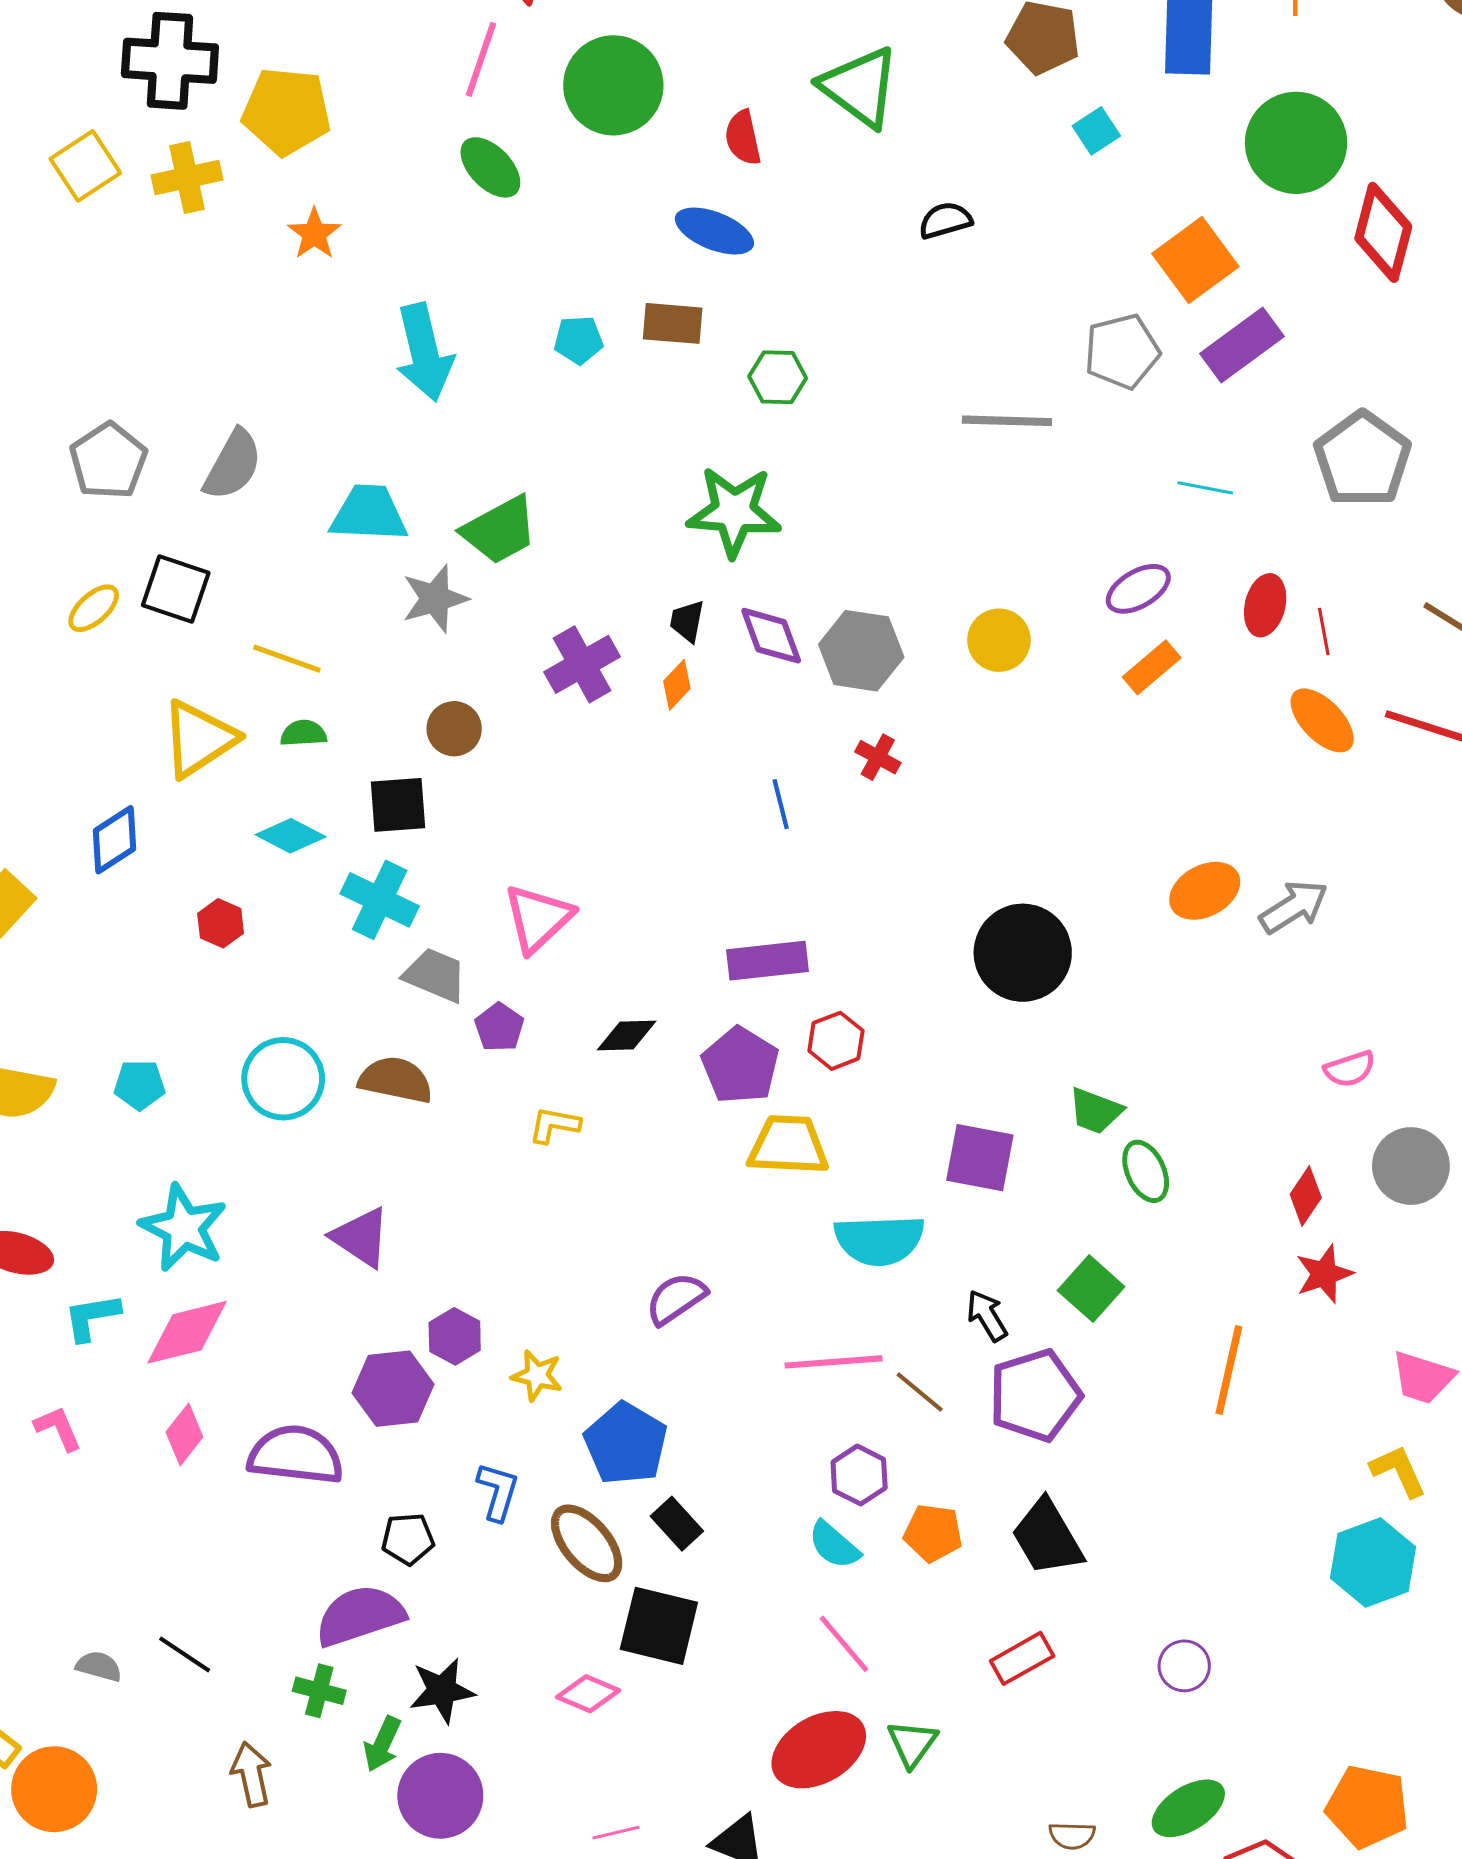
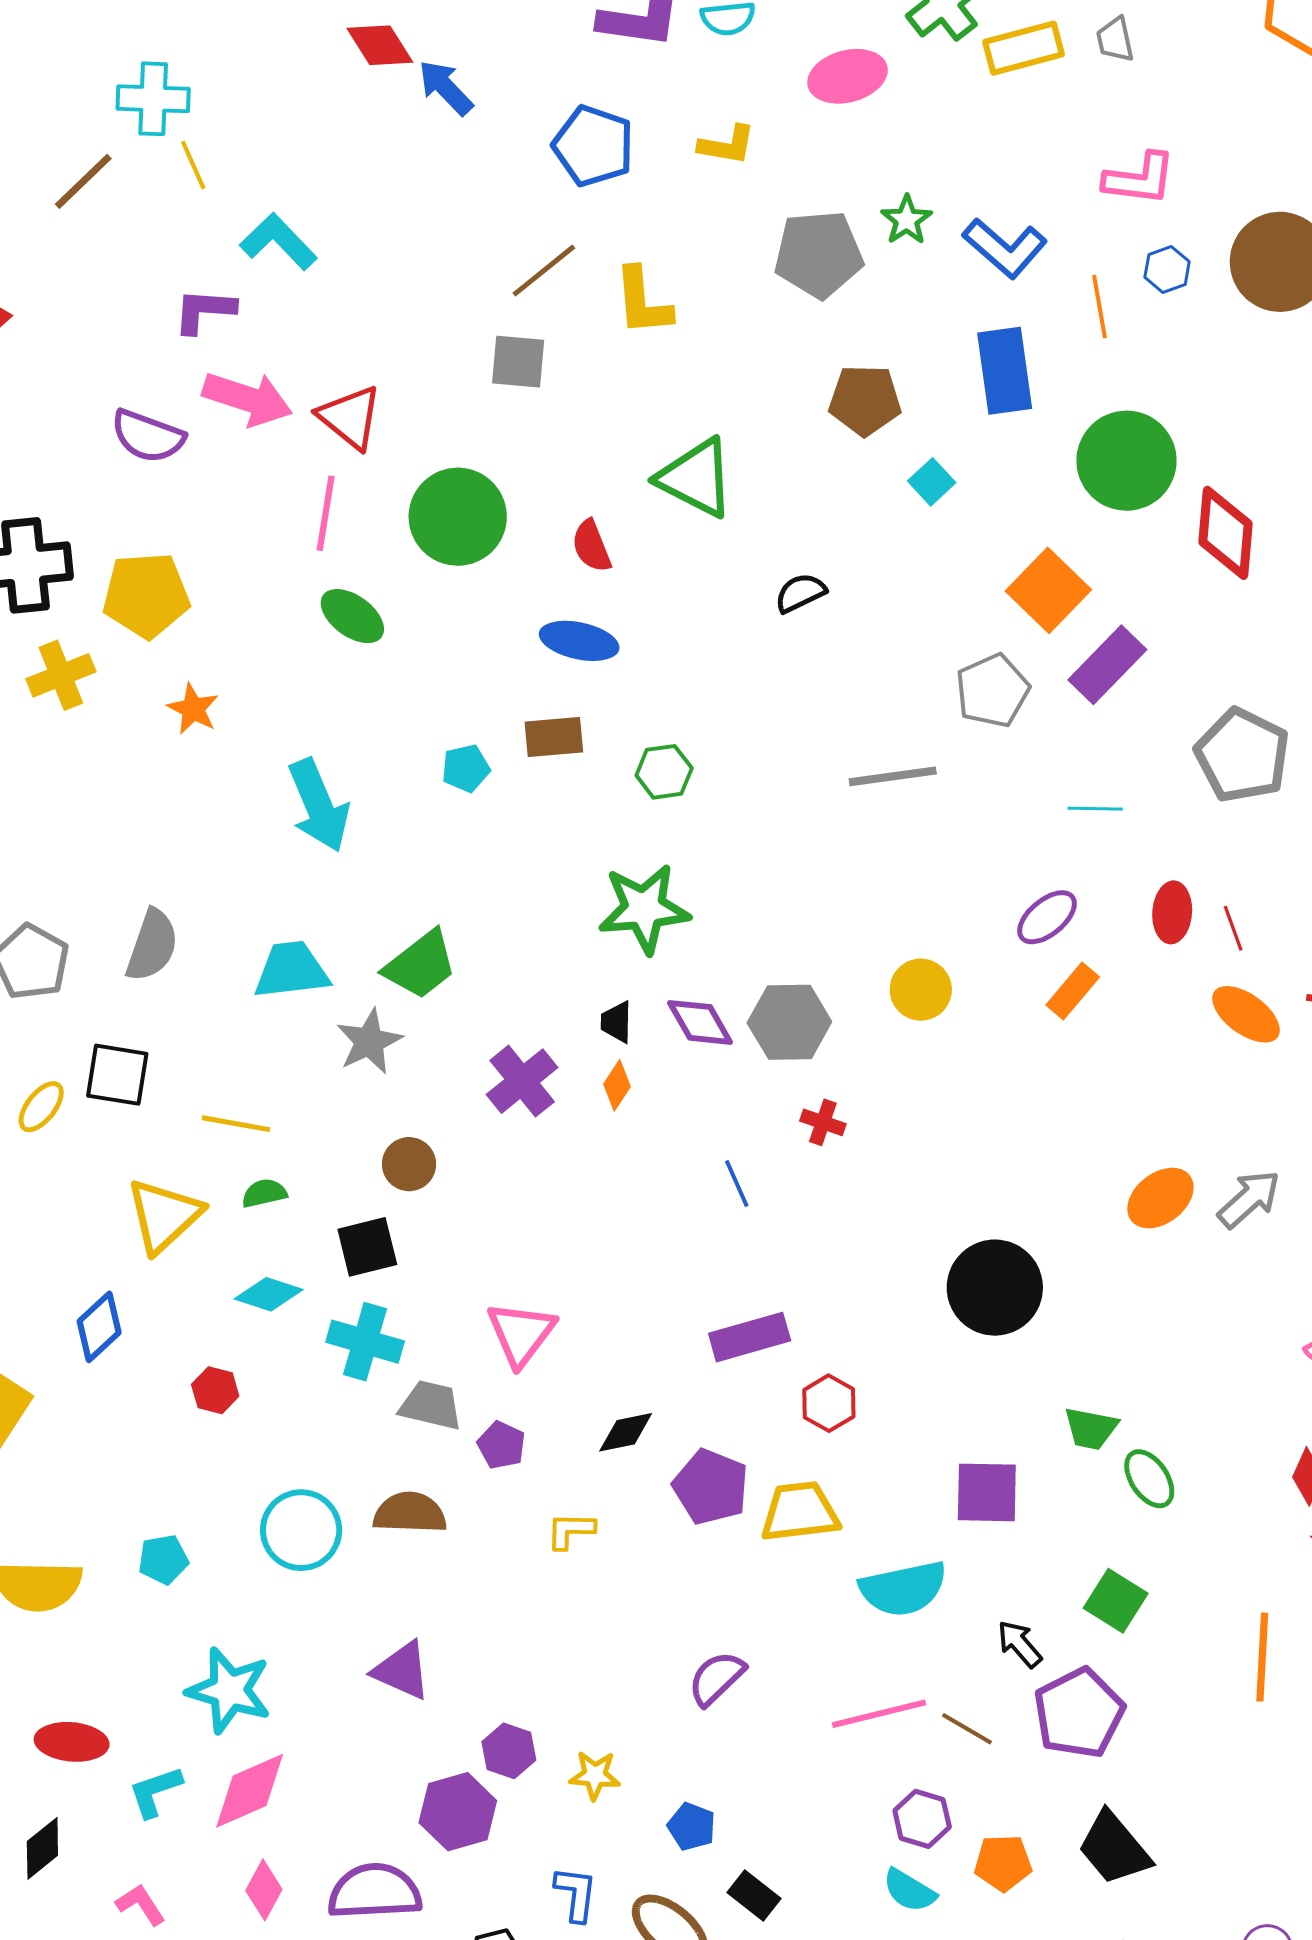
purple pentagon: (740, 1065) -> (711, 1487), moved
blue pentagon: (626, 1444) -> (692, 1827), size x0.6

